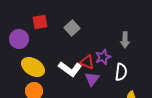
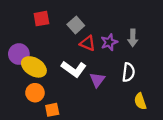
purple circle: (19, 39) -> (19, 54), moved
purple star: (103, 57) -> (109, 42), moved
red triangle: (87, 62) -> (88, 43), moved

